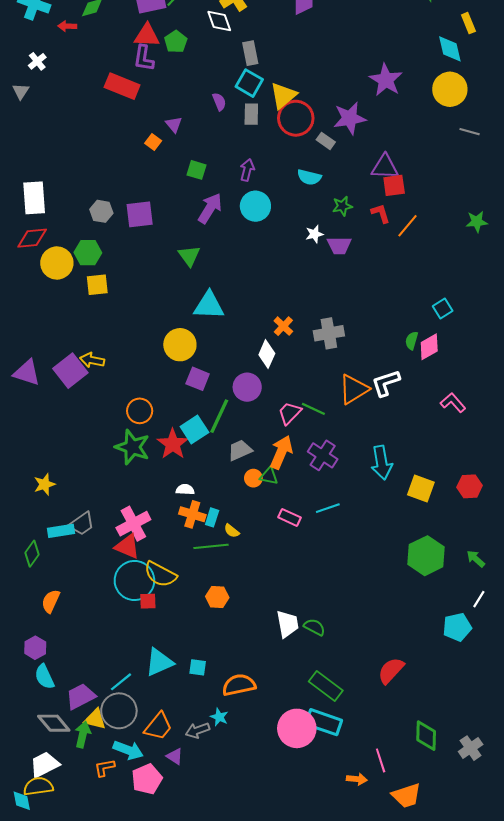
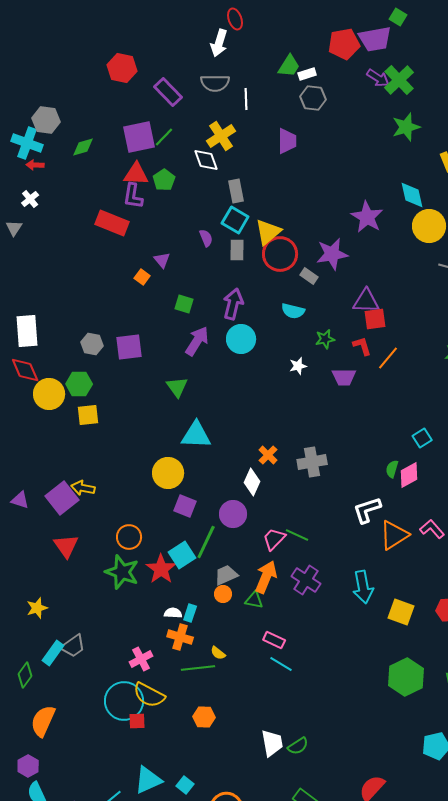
red arrow: (67, 26) -> (35, 165), moved
cyan diamond: (450, 49) -> (412, 195), moved
purple arrow: (247, 170) -> (233, 304), size x1.4
red diamond: (32, 238) -> (25, 370), turned 72
purple trapezoid: (339, 245) -> (344, 377), moved
purple triangle: (27, 373) -> (20, 500), size x0.7
orange triangle: (354, 389) -> (394, 535), moved
orange circle: (253, 478) -> (223, 594), moved
cyan line: (328, 508) -> (281, 664), moved, turned 50
cyan rectangle: (212, 517) -> (190, 613), moved
pink cross: (133, 524) -> (141, 659), moved, size x0.7
cyan rectangle: (61, 531) -> (53, 653), turned -45
red triangle: (127, 546) -> (66, 546), moved, turned 32
orange semicircle: (51, 601) -> (43, 721), size x1.4
green semicircle: (314, 627) -> (298, 746), turned 120
cyan square: (198, 667) -> (185, 785), turned 30

